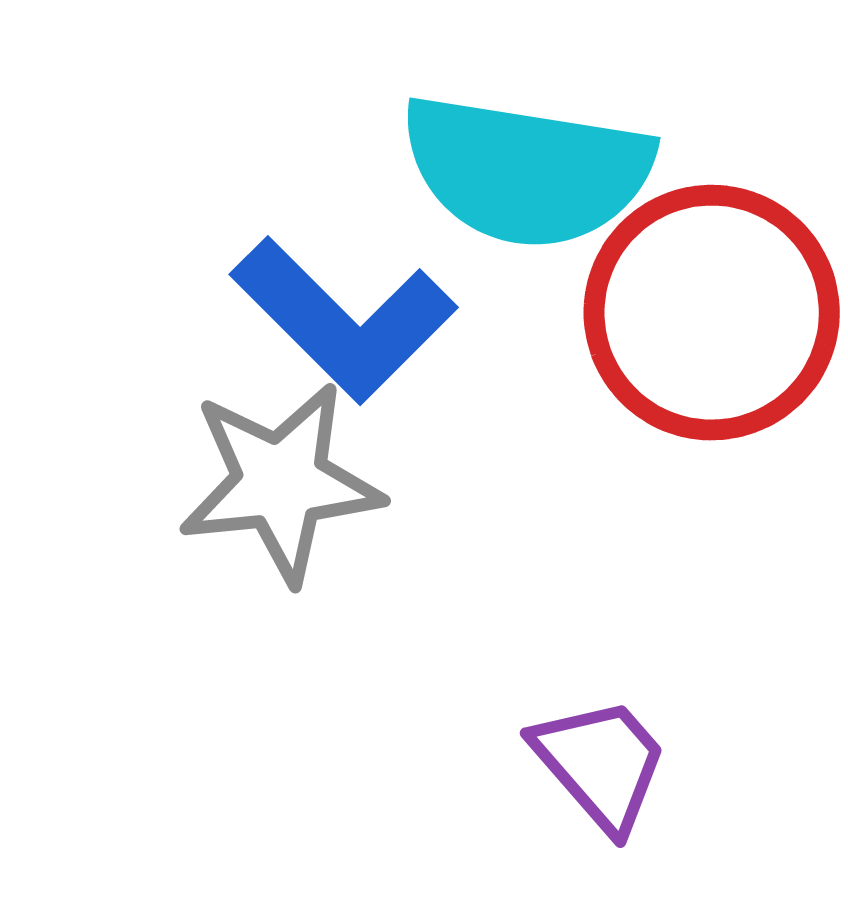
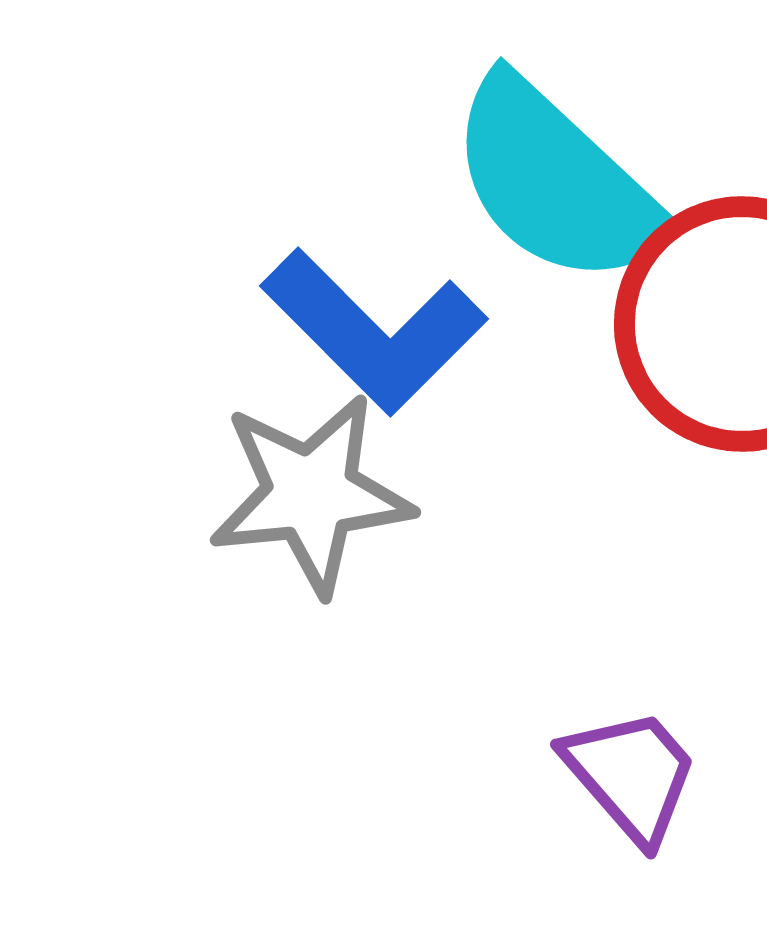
cyan semicircle: (527, 171) -> (557, 182), turned 34

